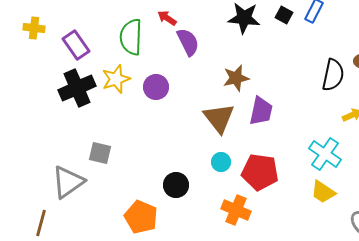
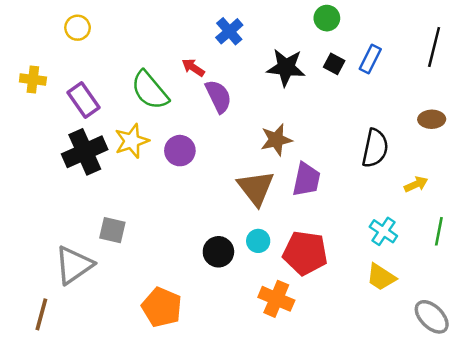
green semicircle: (131, 37) -> (150, 90), turned -42
black semicircle: (333, 75) -> (375, 148), moved
cyan cross: (325, 154) -> (383, 231), size x0.7
black circle: (176, 185) -> (218, 252), moved

